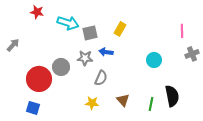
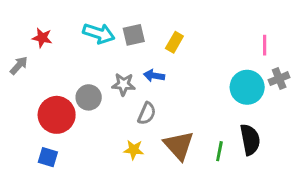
red star: (37, 12) -> (42, 38), moved
gray square: (90, 33) -> (134, 35), moved
cyan circle: (154, 60) -> (247, 87), moved, size x1.5
brown triangle: (123, 100) -> (179, 145), size x1.6

